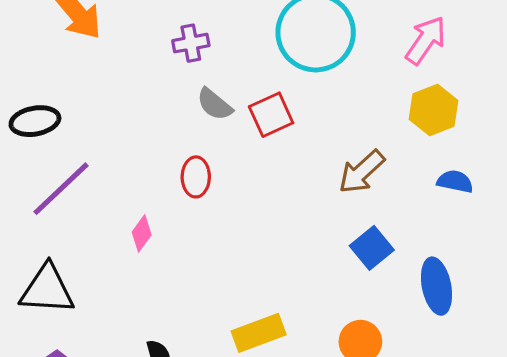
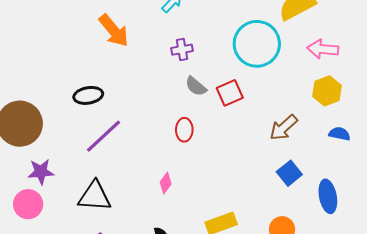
pink arrow: (426, 40) -> (323, 49), turned -120
pink diamond: (142, 233) -> (166, 183), moved

